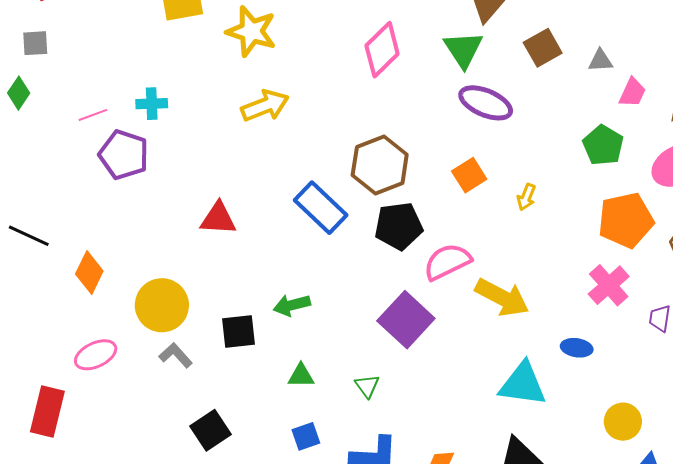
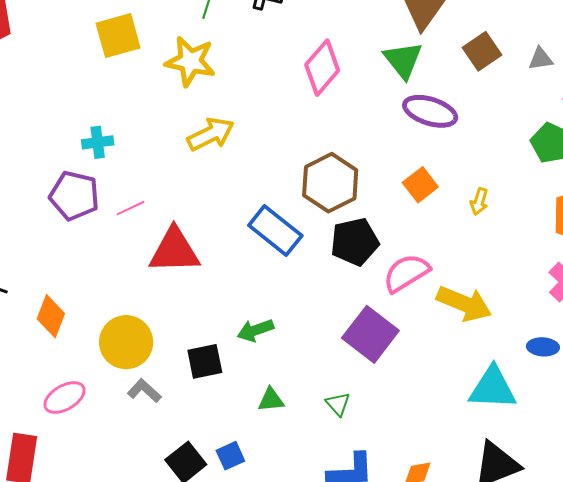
pink line: (93, 115) -> (131, 208), moved
red triangle: (218, 219) -> (174, 251), size x1.4
blue square: (306, 436) -> (230, 456), moved

